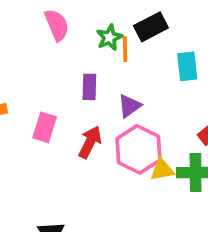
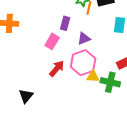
pink rectangle: (45, 127) -> (52, 41), moved
red arrow: (90, 142) -> (57, 69), moved

